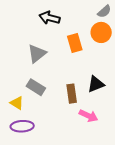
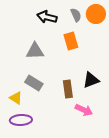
gray semicircle: (104, 11) -> (76, 15), moved, turned -72
orange circle: (101, 32) -> (96, 14), moved
gray triangle: (37, 54) -> (35, 51), turned 36

